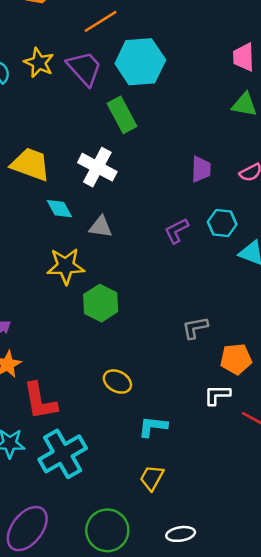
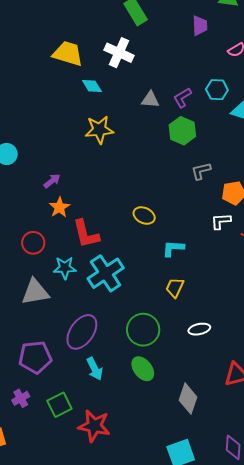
purple trapezoid: (201, 169) -> (200, 26), moved
gray triangle: (101, 227) -> (150, 100), moved
green hexagon: (101, 303) -> (182, 131), moved

